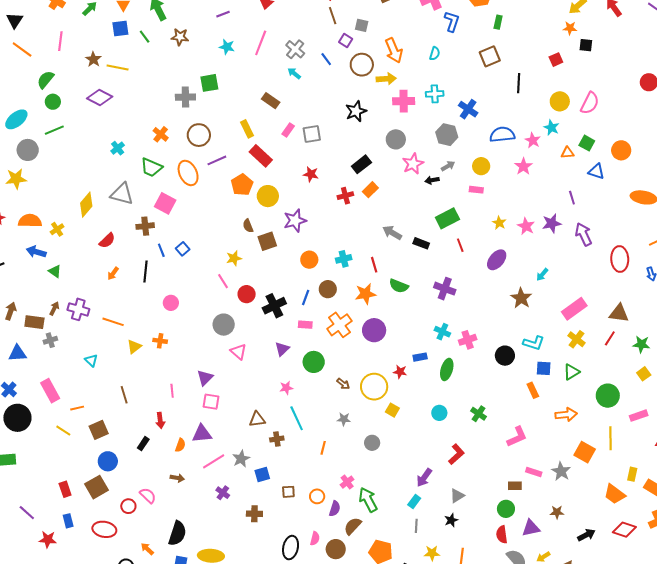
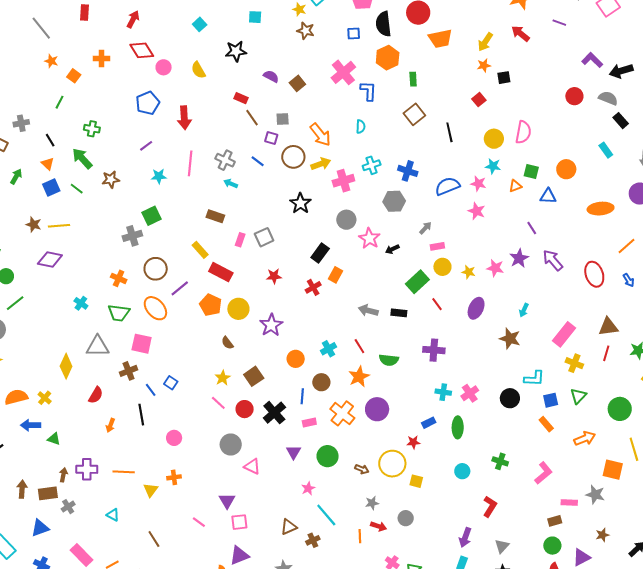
gray arrow: (448, 166) -> (425, 228), moved
yellow circle: (481, 166) -> (442, 267), moved
brown square: (267, 241) -> (254, 376), moved
pink line: (172, 391) -> (199, 522), turned -32
red arrow: (160, 420) -> (379, 526), moved, turned -49

